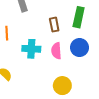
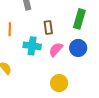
brown rectangle: (54, 25) -> (48, 28), moved
pink semicircle: (56, 51) -> (56, 49), turned 42

